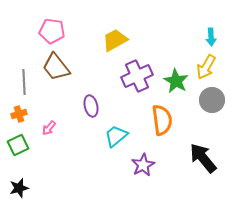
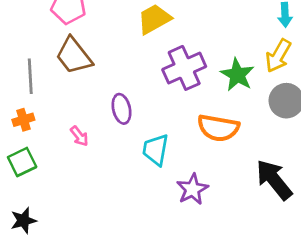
orange semicircle: (162, 120) -> (218, 128), turned 108
pink arrow: (49, 128) -> (79, 136), moved, turned -77
cyan trapezoid: (116, 136) -> (156, 150), turned -40

